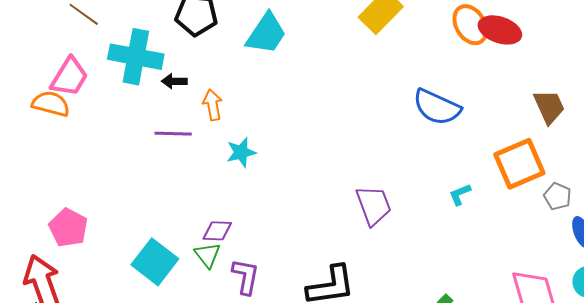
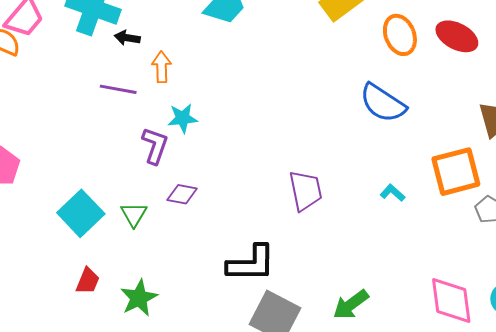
orange ellipse: (470, 25) -> (400, 35), moved
cyan L-shape: (460, 194) -> (393, 193), turned 55
purple diamond: (217, 231) -> (182, 194), moved
purple L-shape: (246, 277) -> (155, 146), moved

